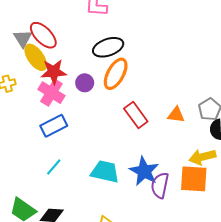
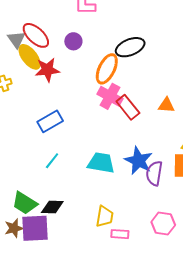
black ellipse: (108, 47) -> (130, 47), moved
purple circle: (85, 83) -> (73, 41), moved
pink cross: (51, 93) -> (110, 96), moved

